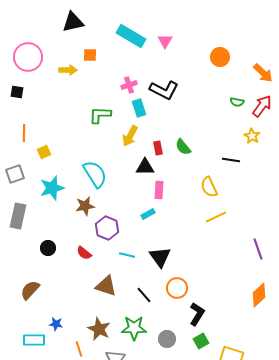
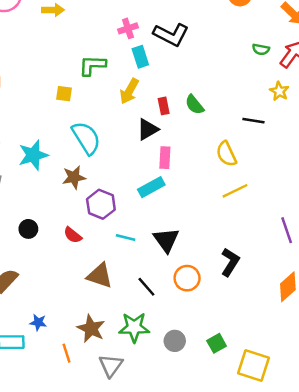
yellow square: (44, 152) -> (64, 94), moved, turned 32
black triangle: (145, 167) -> (148, 129), turned -30
cyan rectangle: (148, 214) -> (151, 187), size x1.5
black L-shape: (197, 314) -> (230, 262), moved

